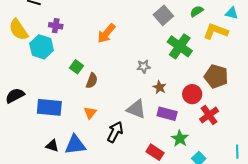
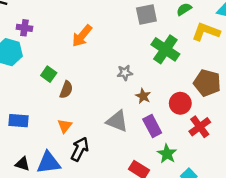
gray square: (163, 15) -> (146, 15), turned 30
blue rectangle: (49, 107) -> (18, 121), size x0.7
purple rectangle: (167, 114) -> (152, 126), turned 48
black arrow: (115, 132) -> (80, 149), moved

